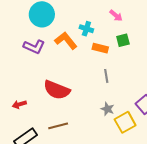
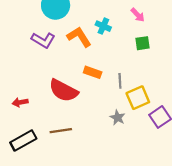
orange rectangle: (100, 48) -> (93, 72), moved
yellow square: (125, 122) -> (138, 98), moved

